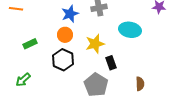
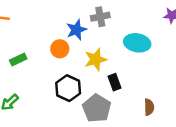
blue star: (70, 14) -> (76, 30), moved
black hexagon: (63, 60) -> (68, 88), moved

